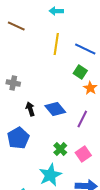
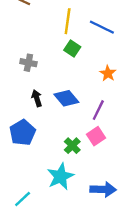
green square: (80, 72) -> (72, 48), moved
gray cross: (13, 83) -> (28, 63), moved
pink square: (83, 154) -> (96, 136), moved

